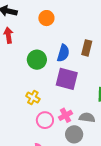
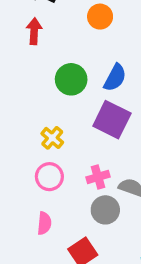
pink circle: (45, 120) -> (49, 177), moved

